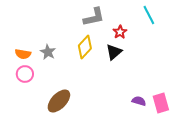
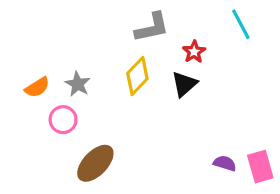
orange semicircle: (23, 54) -> (37, 87), turned -42
pink circle: (25, 74) -> (63, 120), moved

